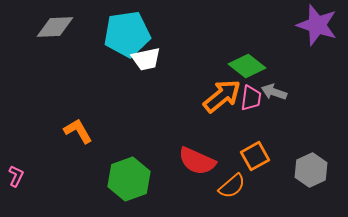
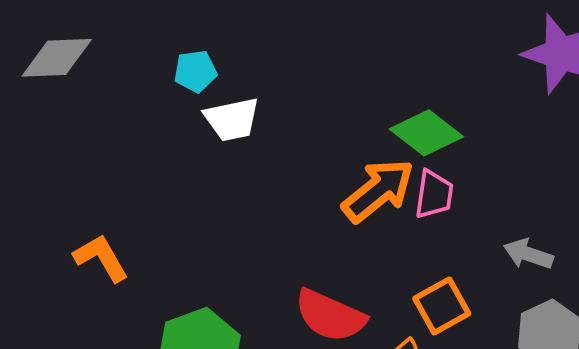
cyan pentagon: (127, 34) -> (195, 71), size x0.5
gray arrow: (274, 92) -> (528, 254), moved

